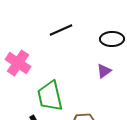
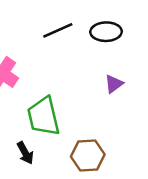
black ellipse: (112, 39) -> (106, 32), moved

